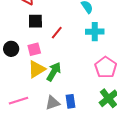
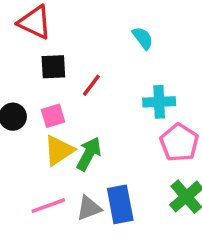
cyan cross: (95, 32) -> (159, 102), moved
pink line: (19, 101) -> (48, 206), moved
blue rectangle: (71, 101) -> (120, 204), size x1.5

